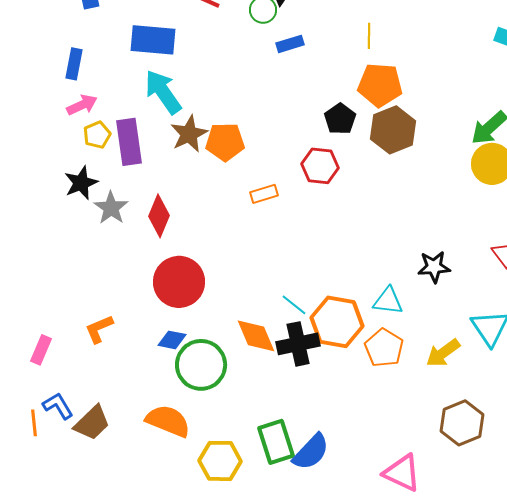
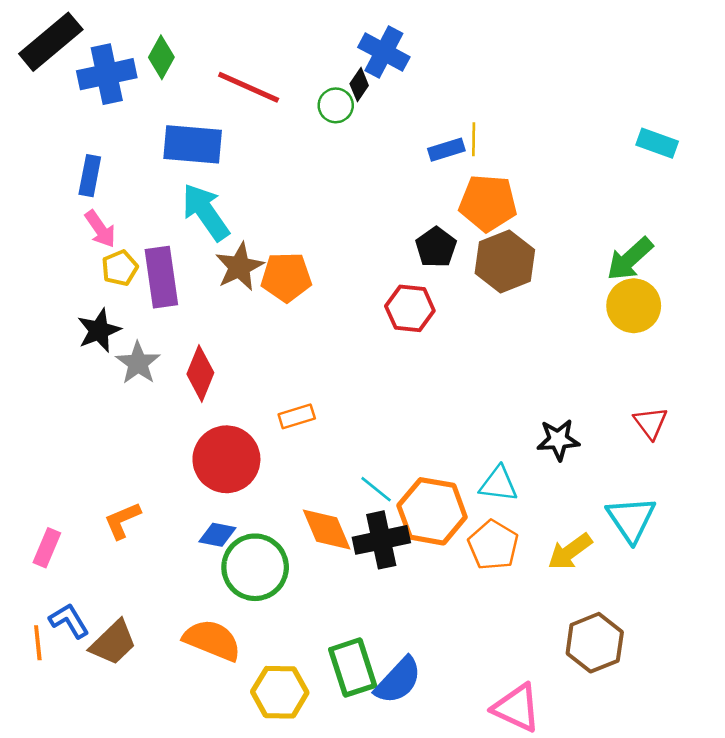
blue rectangle: (290, 44) -> (446, 150), moved
pink arrow: (82, 105) -> (100, 229), turned 80
orange rectangle: (264, 194) -> (297, 416), moved

